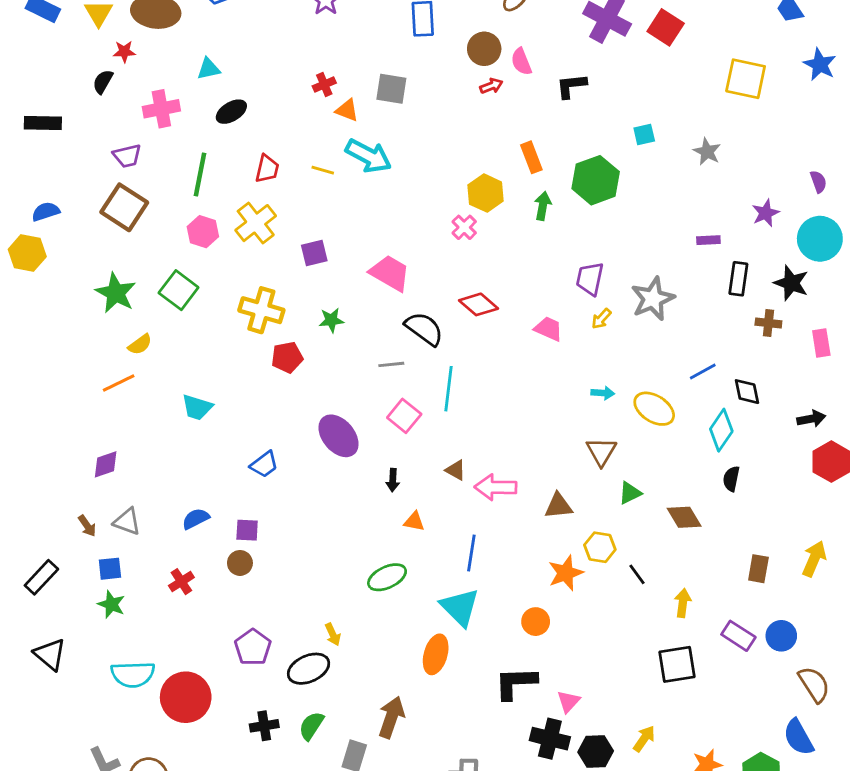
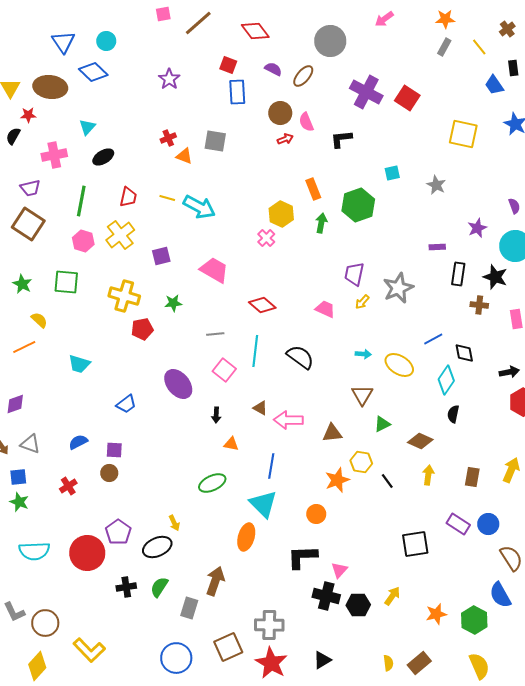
cyan triangle: (209, 69) -> (87, 127), turned -36
cyan arrow: (368, 156) -> (199, 207), moved
green square: (179, 290) -> (66, 282), turned -32
green star: (116, 293) -> (22, 284), size x0.7
red diamond: (478, 304) -> (262, 305), moved
black semicircle: (424, 329) -> (300, 357), moved
yellow semicircle: (140, 344) -> (39, 320), turned -102
brown diamond: (684, 517) -> (420, 441), turned -35
yellow arrow: (683, 603) -> (428, 475), moved
red circle: (186, 697) -> (87, 553), moved

